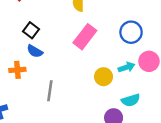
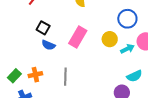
pink rectangle: (85, 37) -> (78, 37), moved
orange cross: (17, 70) -> (35, 75), moved
yellow circle: (103, 77) -> (110, 39), moved

